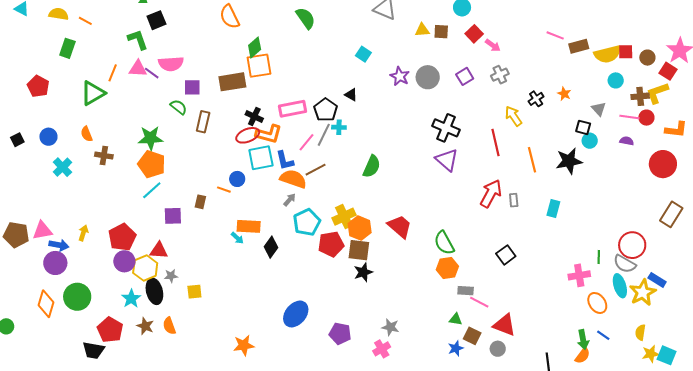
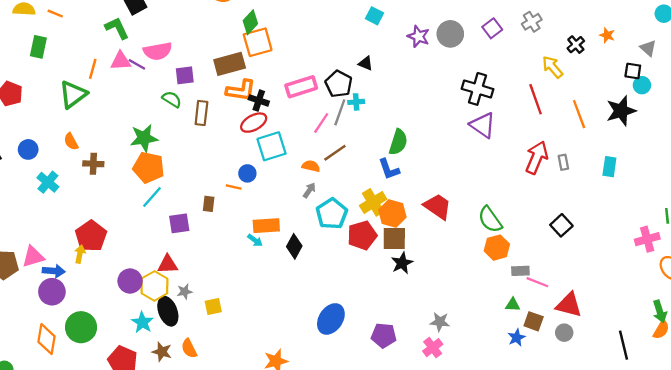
orange L-shape: (269, 134) -> (241, 90), moved
blue L-shape: (285, 161) -> (389, 169), moved
orange semicircle: (293, 179) -> (311, 166), size x0.6
red pentagon: (122, 237) -> (91, 236), moved

